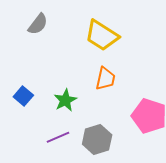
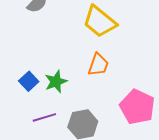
blue square: (23, 96) -> (29, 81), moved

